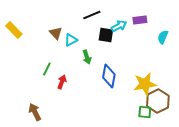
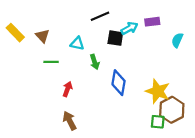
brown triangle: (56, 33) -> (42, 36), moved
cyan triangle: (71, 40) -> (77, 43), turned 40
green line: (47, 69) -> (51, 62), moved, turned 64
yellow star: (145, 84) -> (158, 91), turned 30
brown arrow: (35, 112) -> (70, 121), moved

